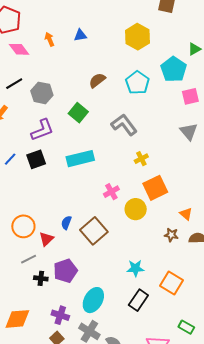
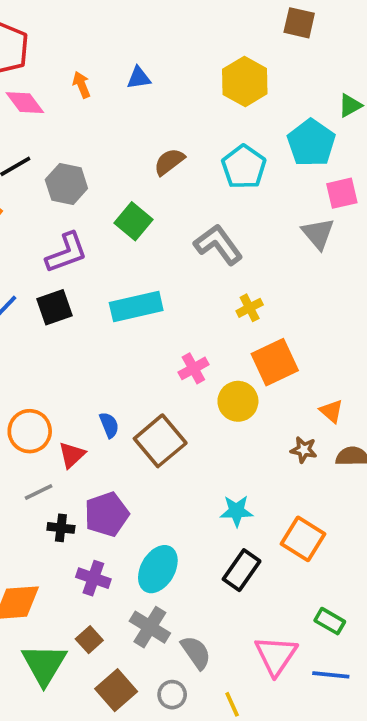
gray triangle: (189, 132) -> (318, 234), moved
blue semicircle: (66, 223) -> (109, 425), turned 136
purple cross: (60, 315) -> (93, 578), moved

